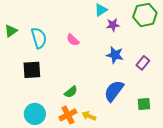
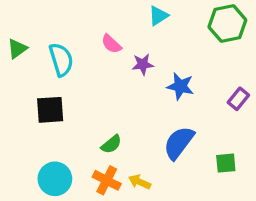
purple star: (113, 25) -> (143, 64), moved
pink semicircle: (73, 40) -> (111, 44), moved
purple rectangle: (143, 63) -> (238, 99), moved
orange cross: (68, 115) -> (107, 180), turned -36

